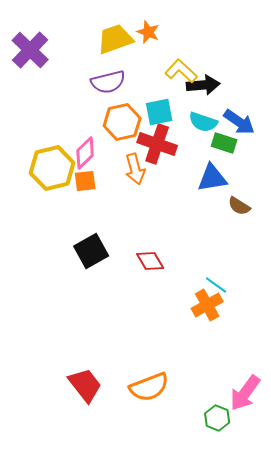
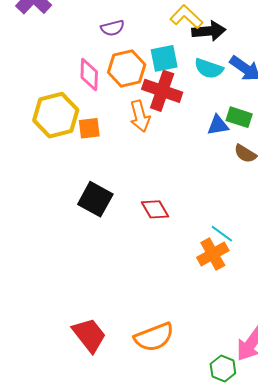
purple semicircle: (108, 82) -> (112, 28), size x0.7
green rectangle: (224, 143) -> (239, 117), moved
pink diamond: (85, 153) -> (89, 75), moved, turned -44
blue triangle: (212, 178) -> (218, 125), size x0.7
black square: (91, 251) -> (95, 199), turned -32

